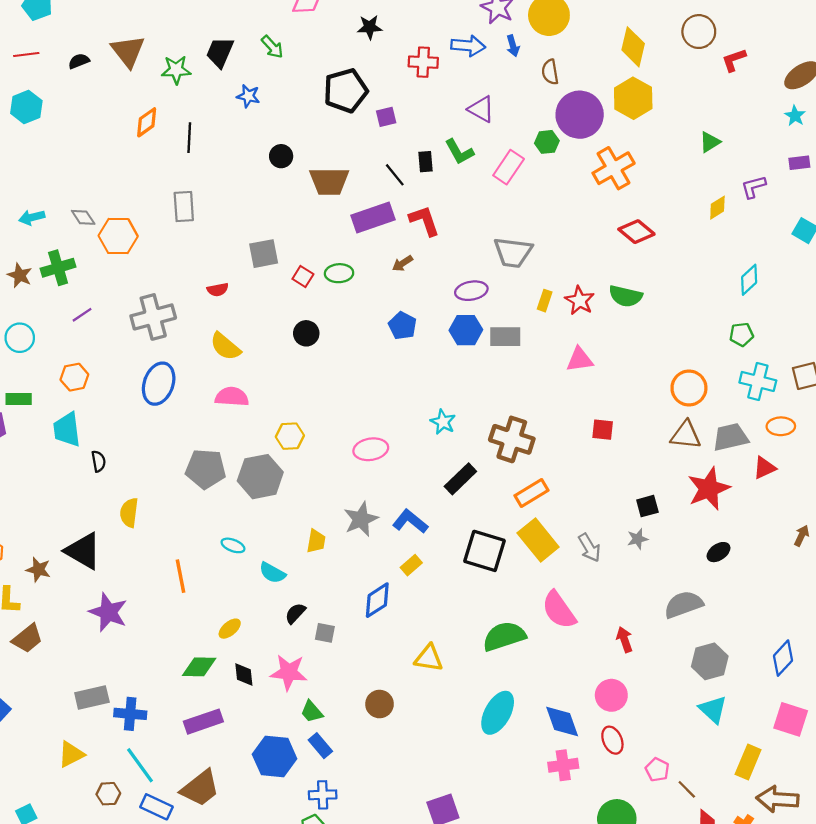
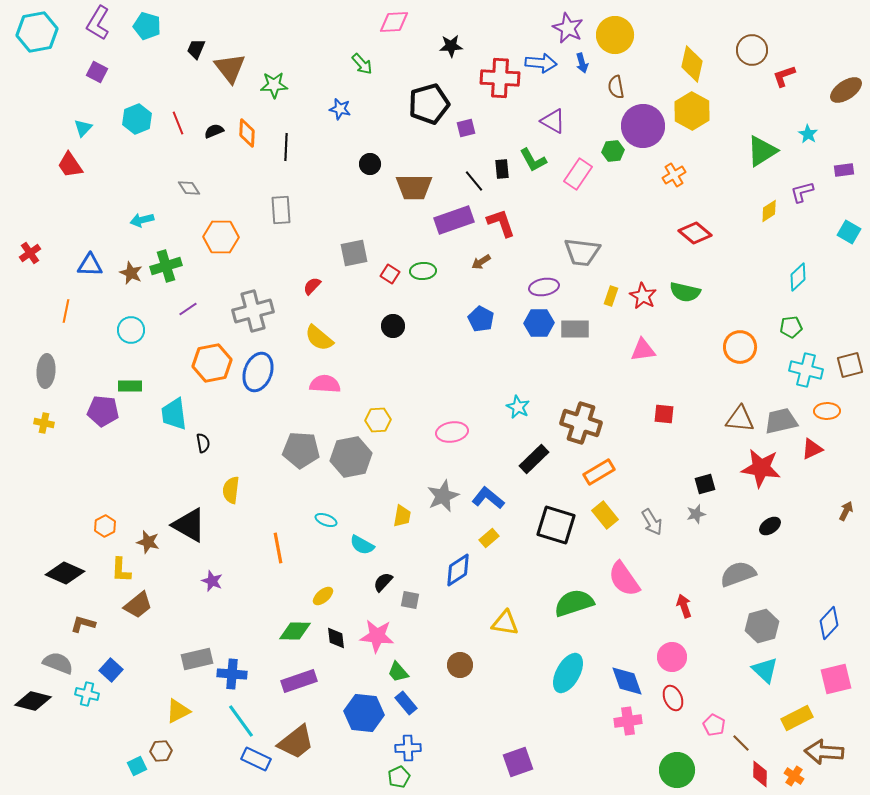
black trapezoid: (220, 52) -> (196, 49), moved, size x0.7
red line: (26, 54) -> (178, 123), moved, turned 75
black semicircle: (79, 61) -> (214, 131), moved
red cross: (423, 62) -> (500, 78), size x1.4
cyan star: (795, 116) -> (808, 134), moved
orange diamond: (147, 122) -> (247, 133), turned -52
green triangle: (710, 142) -> (762, 151), size x1.6
orange cross: (614, 168) -> (674, 175), size x0.6
gray diamond: (83, 217) -> (189, 188), moved
red semicircle: (218, 290) -> (312, 286), turned 144
orange hexagon: (74, 377) -> (212, 363), moved, size x1.5
orange circle: (689, 388) -> (740, 347), moved
red star: (709, 489) -> (761, 468), turned 30
yellow rectangle: (538, 540) -> (605, 515), size x0.7
purple star: (108, 612) -> (212, 581), size x0.6
pink square: (791, 719) -> (836, 679), turned -32
yellow rectangle: (748, 762) -> (797, 718), turned 40
brown hexagon: (108, 794) -> (161, 751), moved

